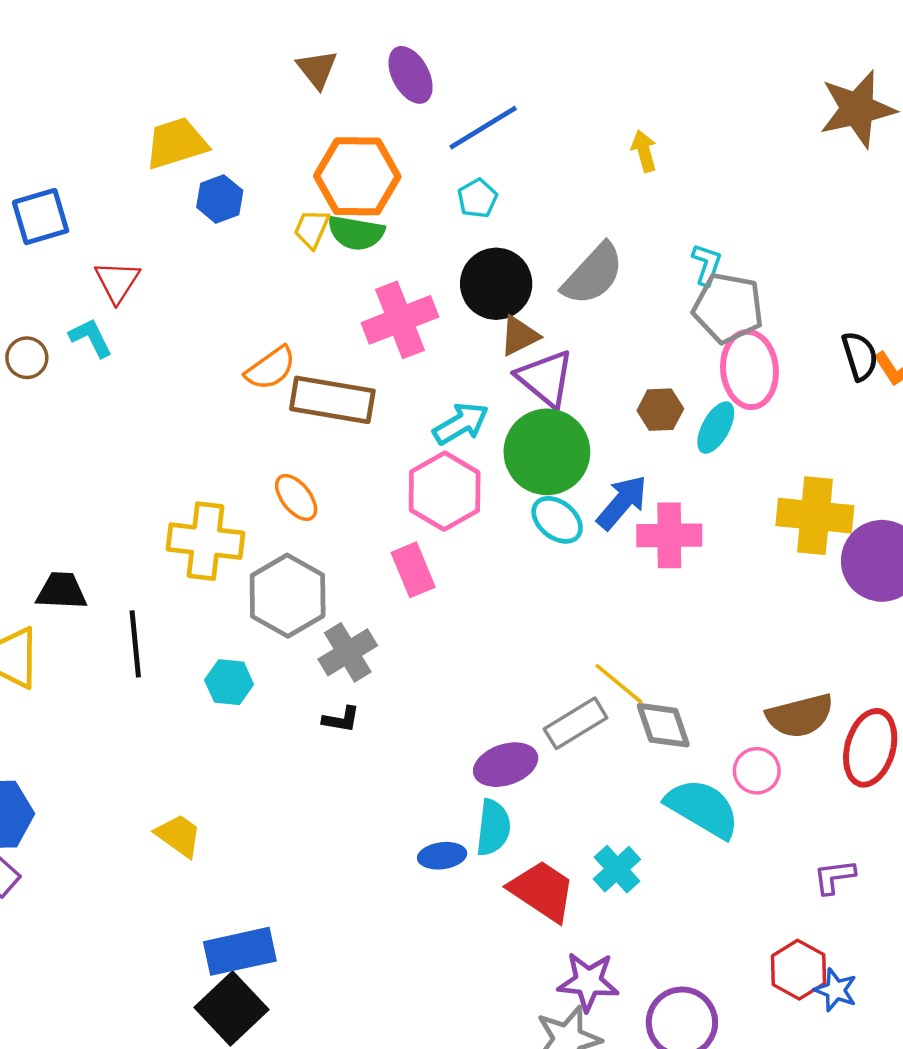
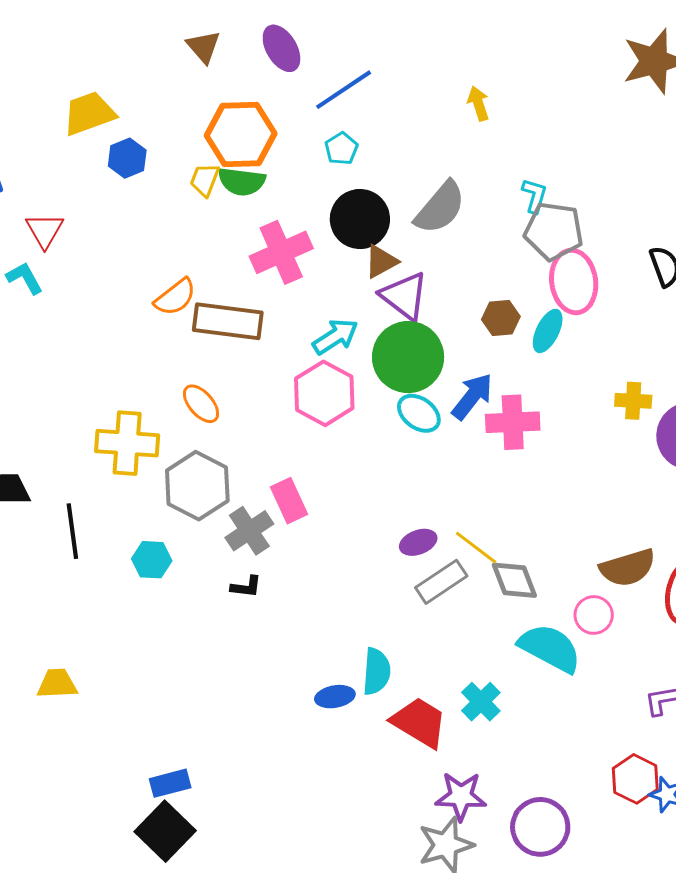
yellow cross: (815, 516) -> (633, 401), size x0.6
pink rectangle: (413, 570) -> (289, 501), moved
purple ellipse: (506, 765) -> (418, 542), moved, size x0.7
yellow trapezoid: (179, 836) -> (57, 684), moved, turned -36
blue rectangle: (240, 951) -> (170, 783), size x0.7

